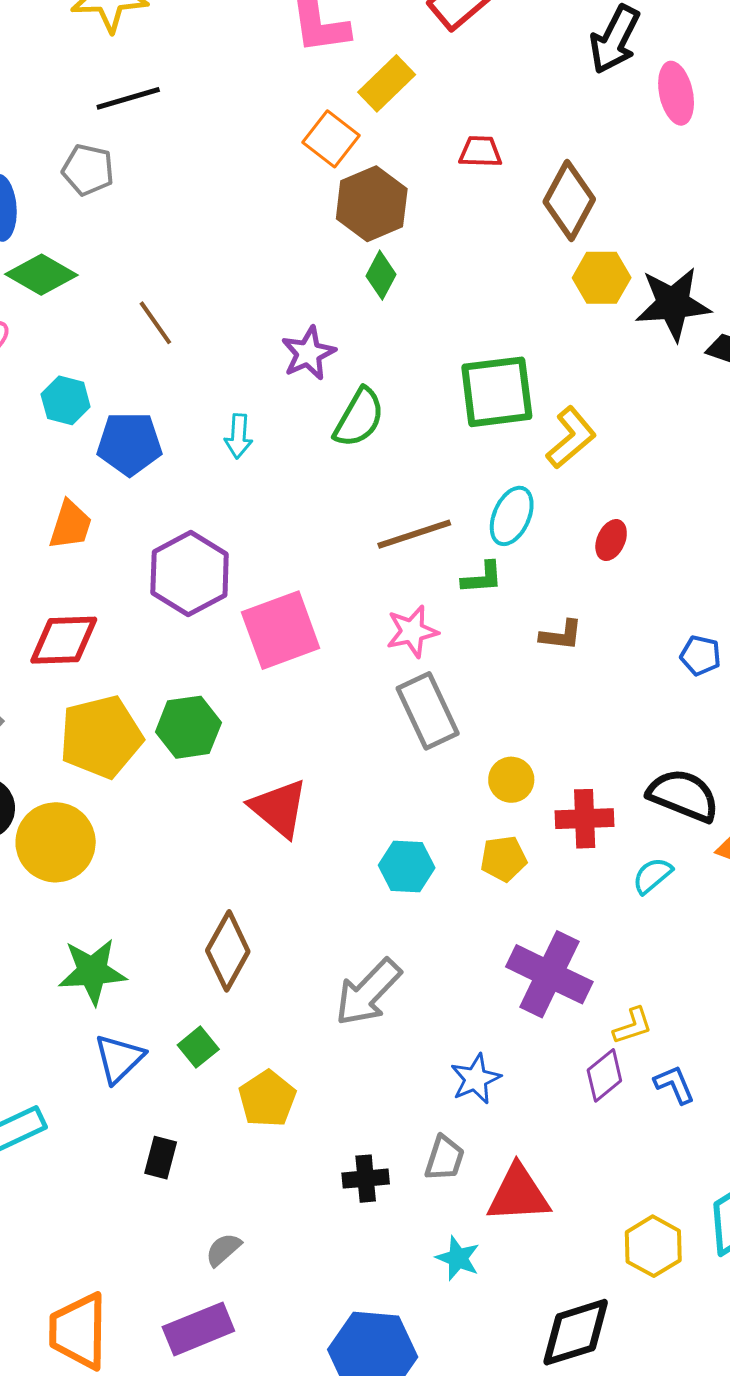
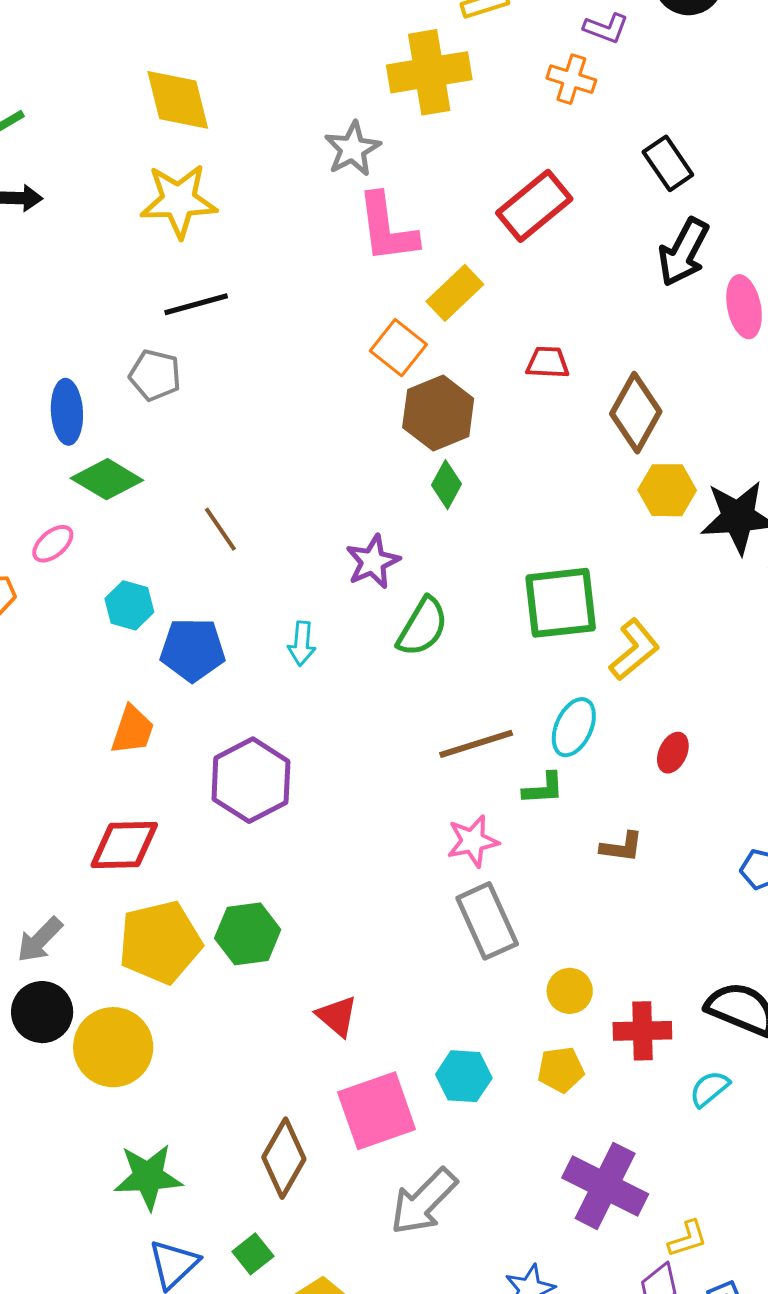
pink square: (281, 630) -> (377, 1111), moved
red triangle: (279, 808) -> (337, 1016), size x0.7

